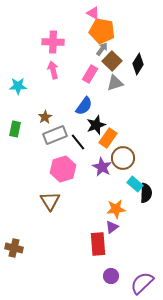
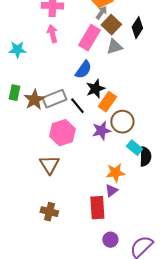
pink rectangle: (90, 74) -> (89, 38), size x1.4
brown star: (45, 117) -> (34, 100), moved, size x1.5
purple star: (102, 167) -> (101, 131), turned 30
brown cross: (14, 248) -> (49, 212), moved

